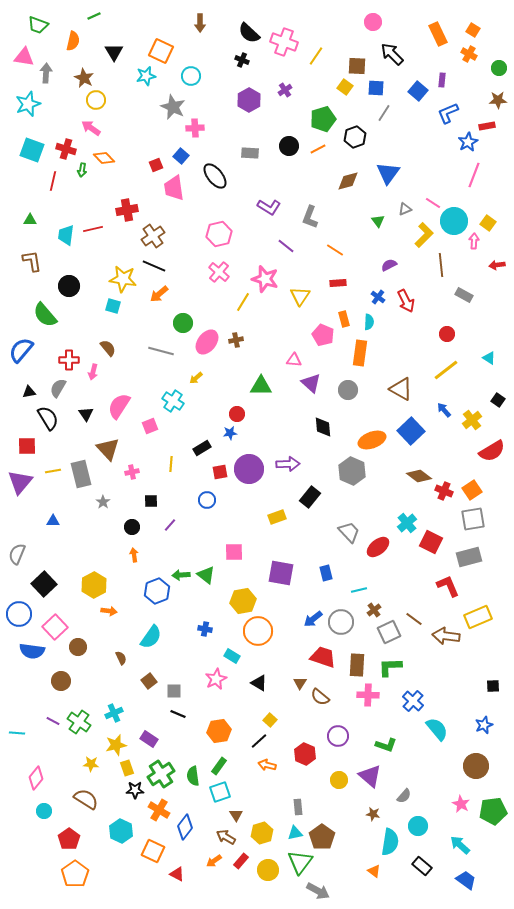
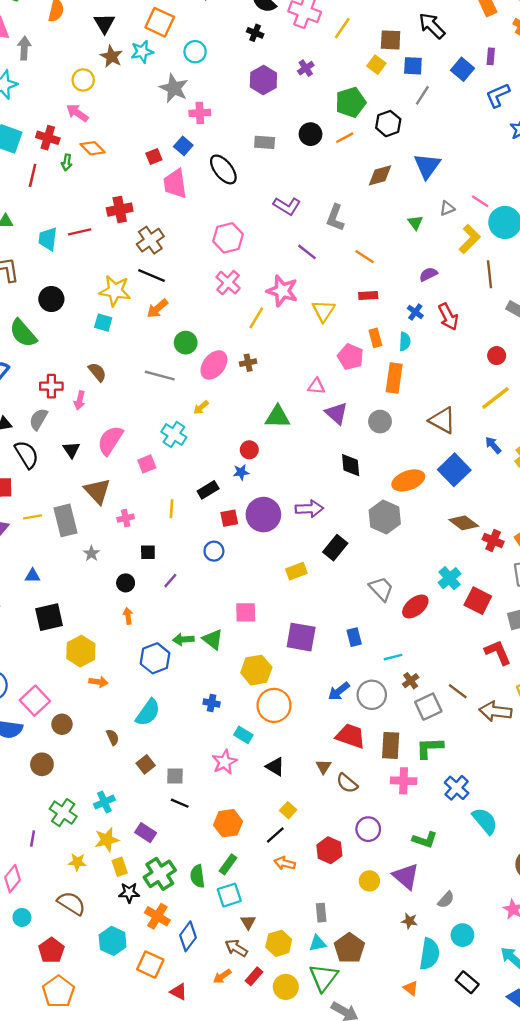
brown star: (84, 78) -> (111, 56), moved
black square: (44, 584) -> (49, 617), moved, turned 30
purple line: (53, 721) -> (33, 839), moved, turned 72

